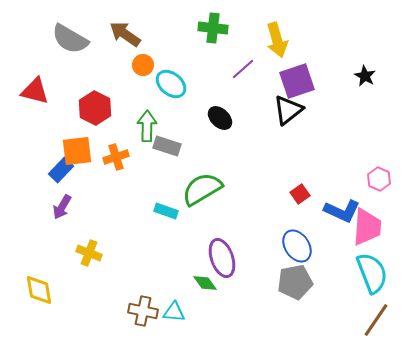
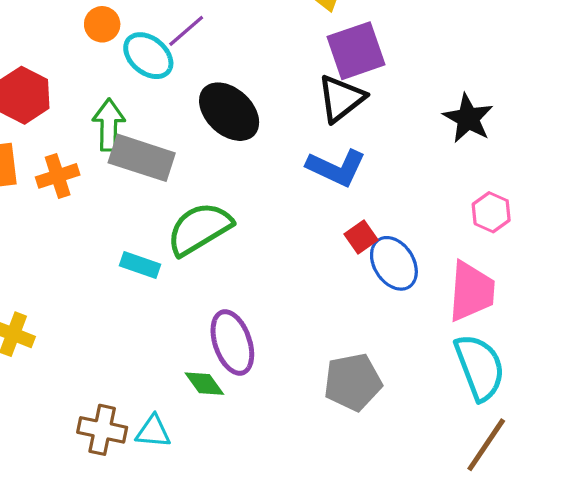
purple line: (243, 69) -> (186, 31), moved
black star: (365, 76) -> (468, 118), moved, size x1.4
black ellipse: (220, 118) -> (229, 112), size x1.5
gray rectangle: (167, 146) -> (142, 158), size x1.4
blue L-shape: (342, 211) -> (336, 168), moved
blue ellipse: (297, 246) -> (394, 263), moved

